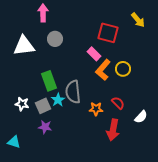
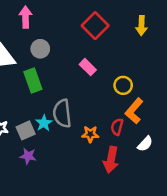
yellow arrow: (138, 20) -> (141, 26), turned 42
red square: (108, 33) -> (95, 26), moved, turned 30
orange L-shape: (103, 70) -> (134, 111), moved
green rectangle: (49, 81) -> (33, 80), moved
red semicircle: (118, 103) -> (117, 127), turned -120

